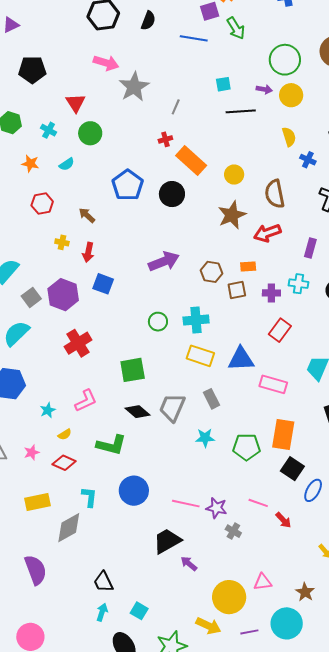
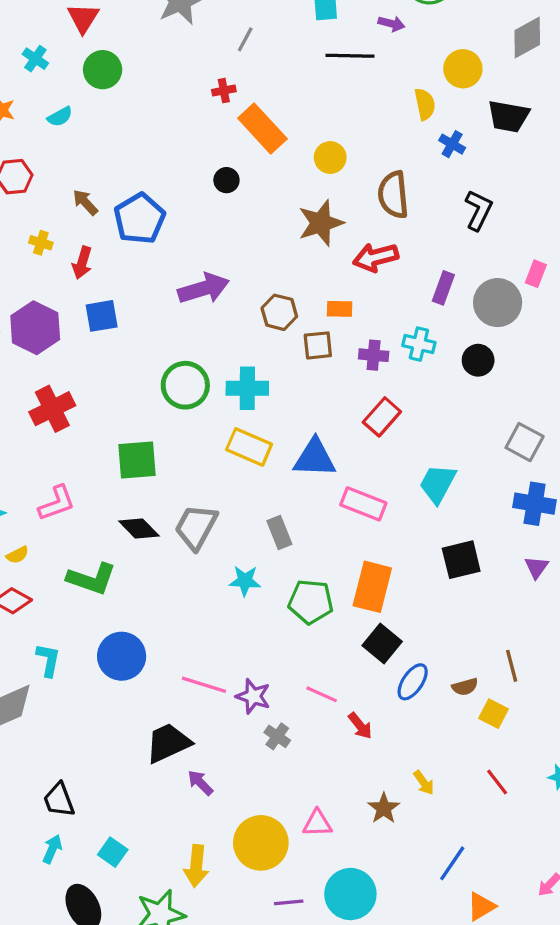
yellow circle: (291, 95) -> (463, 69), moved
blue pentagon: (128, 185) -> (140, 219), moved
black circle: (172, 194) -> (226, 180), size x0.6
blue square: (103, 284) -> (102, 316), turned -35
green circle: (158, 322) -> (185, 385), size x1.5
gray rectangle: (212, 399) -> (279, 532), moved
brown star: (305, 592) -> (384, 808), moved
yellow arrow: (208, 626) -> (196, 866), moved, turned 65

